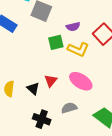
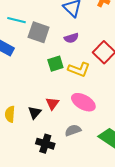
purple semicircle: (73, 27) -> (71, 38), moved
black triangle: (33, 89) -> (35, 113), turned 32

